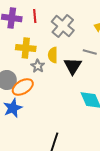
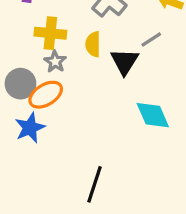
gray line: (90, 52) -> (151, 39), turned -48
gray star: (38, 66) -> (55, 62), moved

